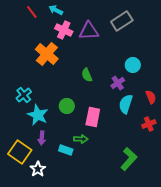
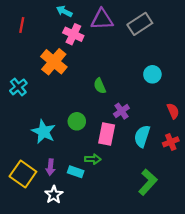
red line: (32, 12) -> (22, 25), moved, turned 48
purple triangle: (89, 31) -> (102, 19), moved
purple cross: (118, 83) -> (121, 111), moved
cyan cross: (24, 95) -> (18, 87), moved
cyan semicircle: (126, 104) -> (142, 136), moved
purple arrow: (42, 138) -> (50, 167), moved
white star: (38, 169) -> (54, 195), moved

